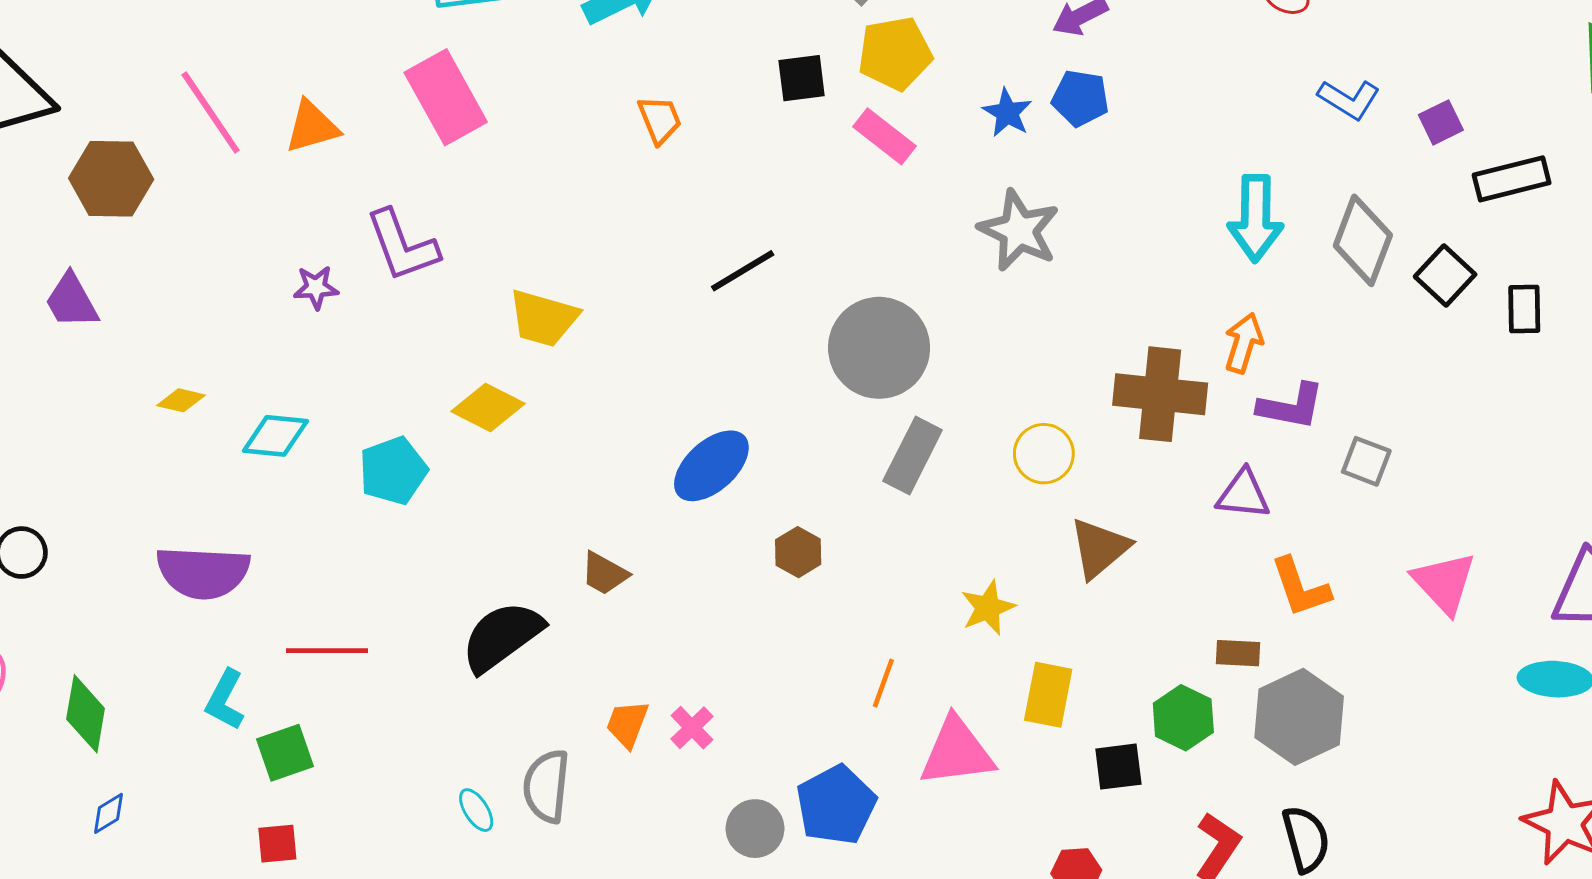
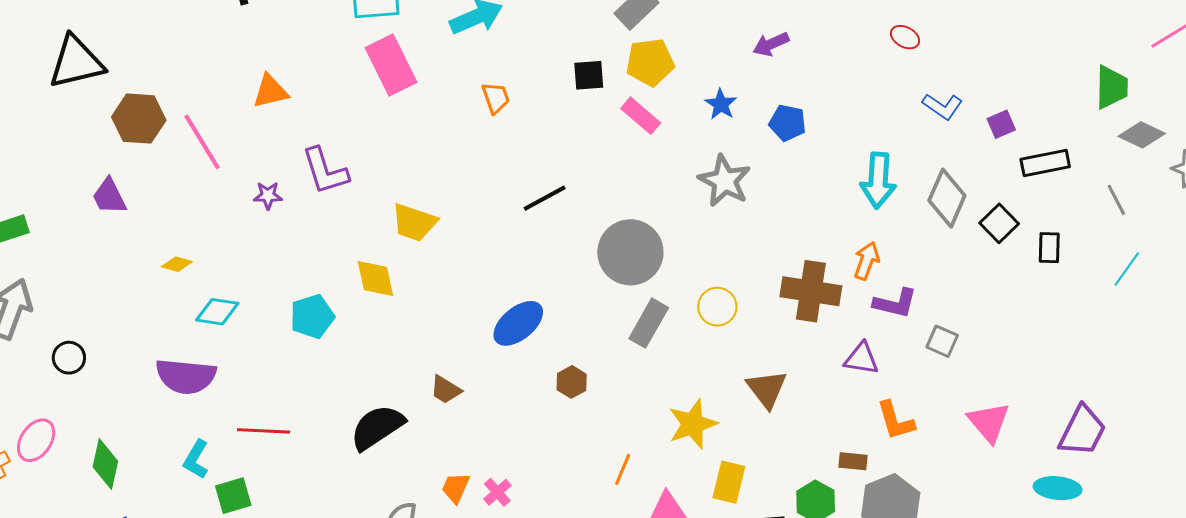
pink rectangle: (446, 97) -> (391, 65), moved
blue pentagon: (1080, 98) -> (788, 123), moved
pink line: (211, 113) -> (202, 142), moved
yellow diamond: (488, 407) -> (375, 279), turned 48
cyan diamond: (275, 436) -> (217, 312), moved
yellow circle: (1044, 454) -> (717, 307), moved
brown triangle: (1099, 548) -> (767, 389), turned -30
yellow star: (988, 608) -> (693, 424), size x1.4

